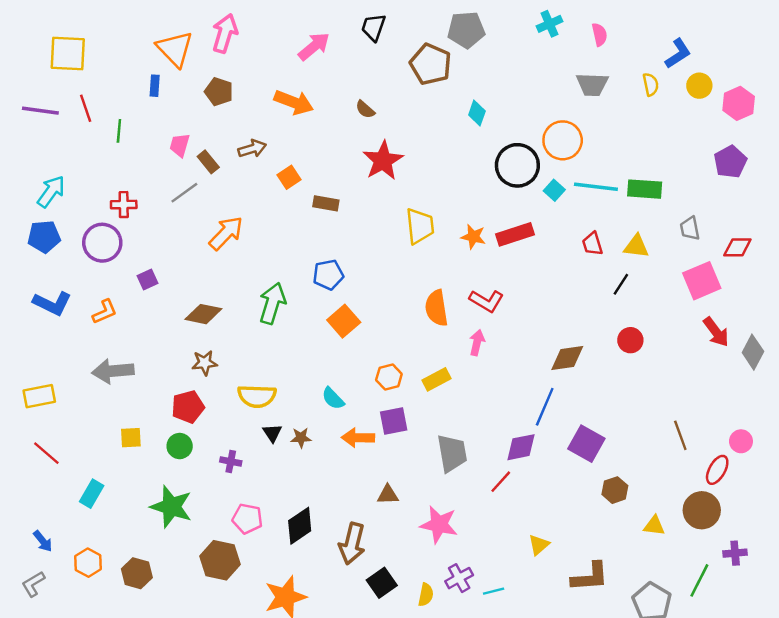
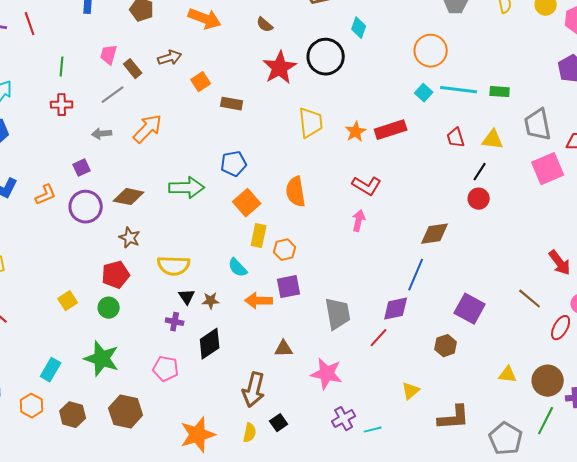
green line: (119, 131) -> (62, 67), moved
black circle: (517, 165) -> (326, 57), moved
green rectangle: (645, 189) -> (500, 92), size x0.7
gray trapezoid: (690, 228) -> (538, 125), size x1.6
orange star: (473, 237) -> (356, 132), turned 30
purple circle: (102, 243) -> (86, 207), moved
green arrow: (272, 303) -> (187, 188), turned 72
orange semicircle: (437, 308) -> (296, 192), moved
red arrow: (716, 332) -> (560, 263), moved
red circle: (630, 340) -> (479, 199), moved
brown star: (205, 363) -> (130, 238), turned 30
gray arrow: (113, 371) -> (102, 134), moved, size x0.6
yellow rectangle: (437, 379) -> (259, 236), moved, turned -50
brown line: (680, 435) -> (530, 299), turned -30
yellow square: (131, 438) -> (68, 301), turned -30
purple square: (586, 444) -> (470, 309), moved
purple cross: (231, 461) -> (175, 322), moved
brown hexagon: (615, 490) -> (446, 346), moved
cyan rectangle: (92, 494) -> (51, 370), moved
brown circle: (702, 510) -> (548, 381), moved
black diamond: (300, 526) -> (210, 344), moved
brown hexagon: (220, 560) -> (126, 412), moved
black square: (382, 583) -> (279, 423), size x0.7
yellow semicircle: (426, 595) -> (250, 433), moved

